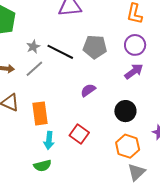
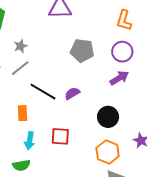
black line: (60, 52) -> (43, 92), moved
orange rectangle: (40, 113) -> (23, 113), size x0.7
red square: (79, 134) -> (60, 136), turned -36

